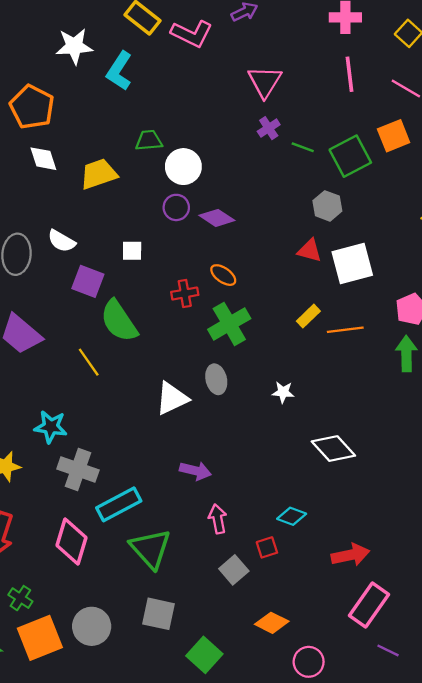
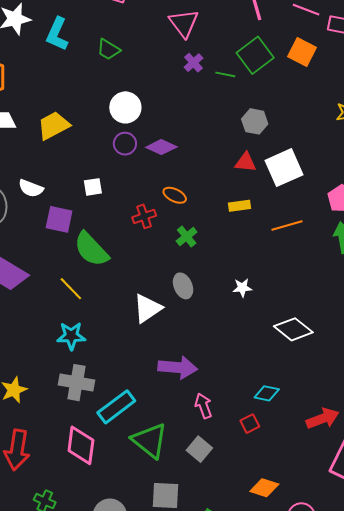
orange square: (394, 136) -> (302, 52), turned -32
green trapezoid: (149, 140) -> (108, 50), moved, turned -135
green square: (350, 156) -> (255, 55), moved
yellow rectangle: (308, 316) -> (240, 206), moved, turned 45
green cross: (229, 324) -> (187, 237), size x0.6
cyan star: (51, 427) -> (71, 336), moved
purple arrow: (195, 471) -> (178, 367), size x1.4
gray square: (234, 570) -> (199, 449), moved

